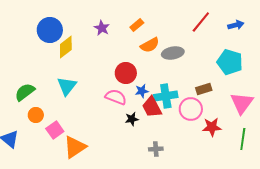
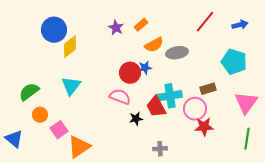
purple star: (102, 28) -> (116, 28), moved
blue star: (142, 91) -> (145, 68), moved
red star: (212, 127) -> (204, 127), moved

